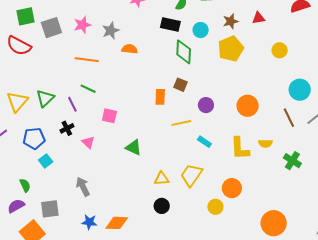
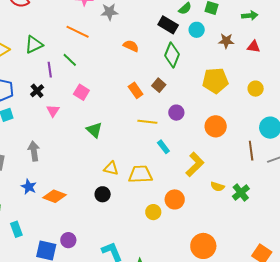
cyan circle: (201, 30) -> (197, 30), moved
orange semicircle: (130, 49) -> (131, 46), moved
yellow pentagon: (231, 49) -> (215, 81), moved
yellow circle: (280, 50) -> (256, 89), moved
orange rectangle: (160, 97) -> (136, 90), turned -56
green triangle: (45, 98) -> (34, 45), moved
black cross: (67, 128) -> (37, 91), turned -32
yellow semicircle: (265, 143) -> (217, 187), moved
yellow L-shape: (240, 148) -> (195, 164), turned -150
yellow trapezoid: (191, 175) -> (140, 174), turned 35

